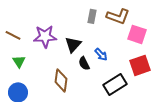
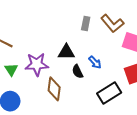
brown L-shape: (118, 16) -> (112, 23), turned 30
purple star: (45, 36) -> (37, 64), moved
black triangle: (73, 44) -> (66, 52), turned 48

